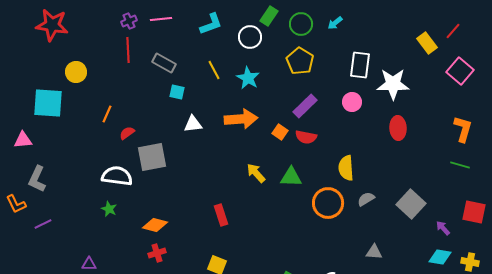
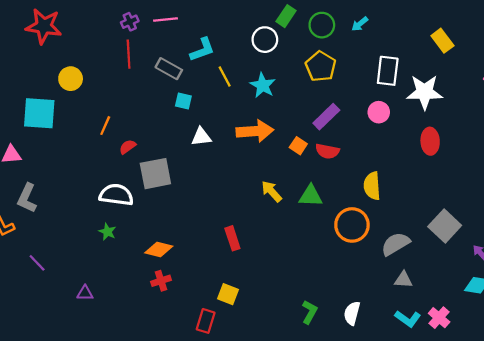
cyan L-shape: (211, 24) -> (202, 50), moved
yellow rectangle: (427, 43) -> (442, 41), moved
gray semicircle: (366, 199) -> (396, 244), moved, size x1.5
purple line: (43, 224) -> (37, 263), moved, turned 72

